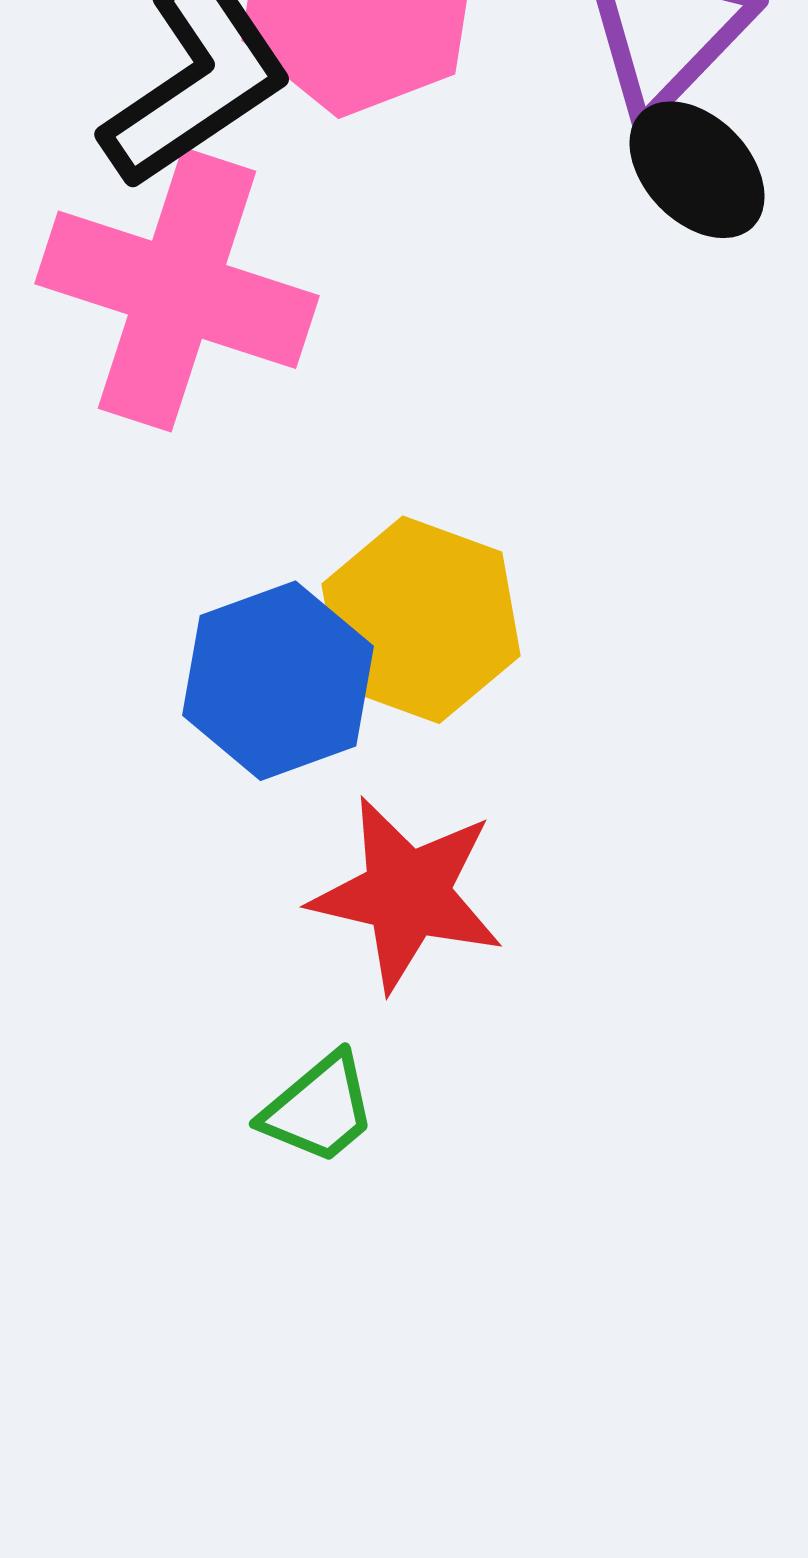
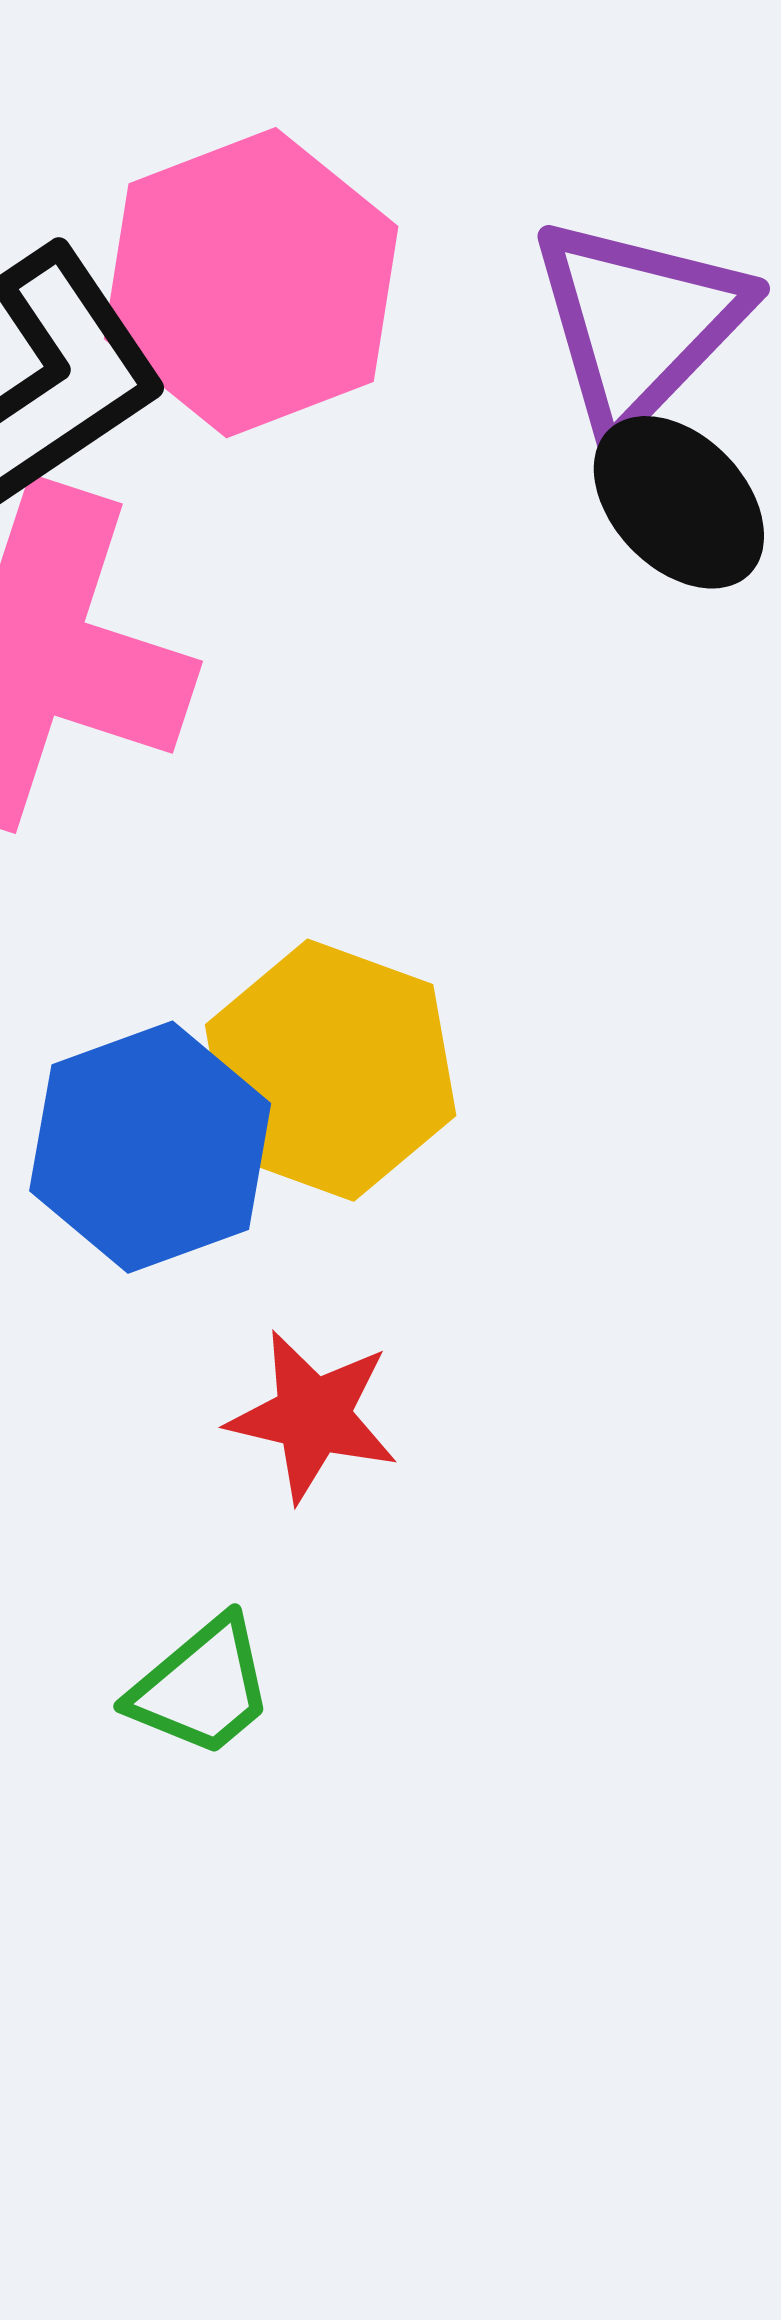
red star: (407, 894) -> (313, 1416), size x0.7

